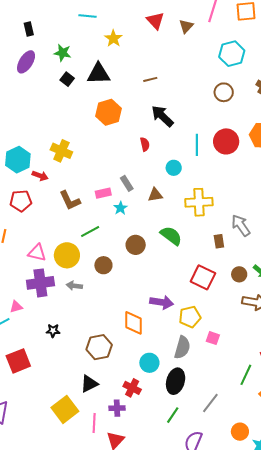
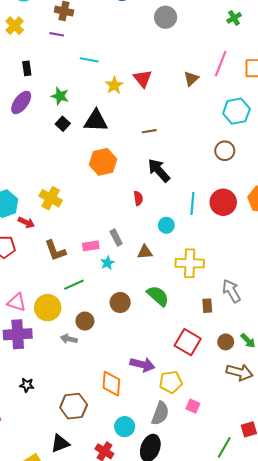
red triangle: (155, 21) -> (143, 79), moved
gray arrow: (74, 286) -> (69, 339), moved

